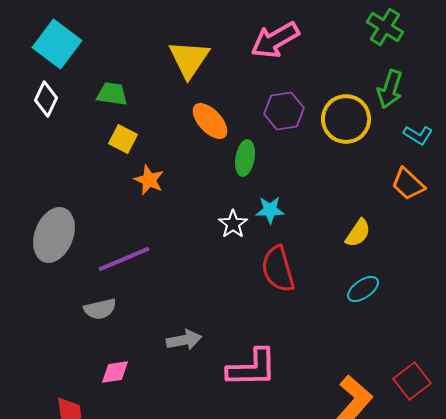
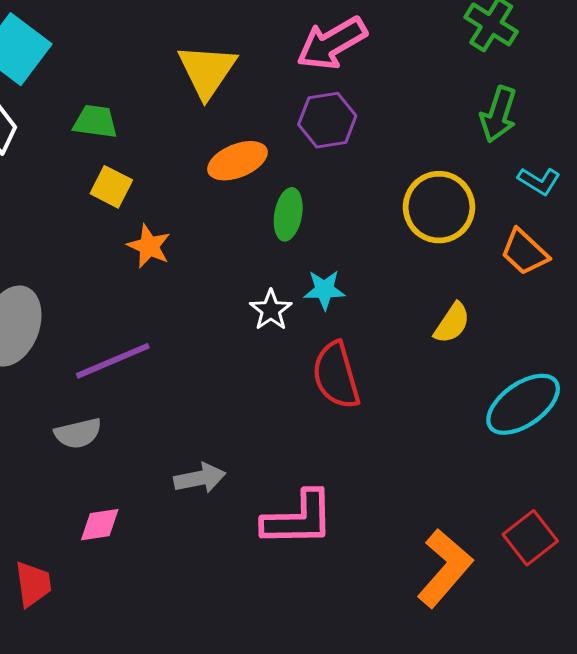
purple hexagon: (284, 111) -> (327, 120), moved
yellow circle: (346, 119) -> (439, 207), moved
orange ellipse: (210, 121) -> (237, 161), turned -69
cyan ellipse: (363, 289) -> (523, 404), moved, size x1.6

